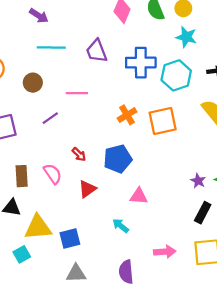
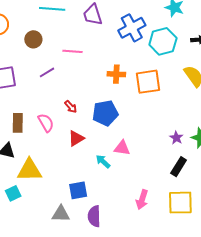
blue cross: (141, 63) -> (132, 28), turned -32
orange cross: (127, 115) -> (116, 74), turned 30
cyan arrow: (121, 226) -> (103, 161), moved
blue square: (70, 238) -> (78, 190), moved
pink arrow: (165, 252) -> (142, 200), turned 108
purple semicircle: (126, 272) -> (94, 216), moved

